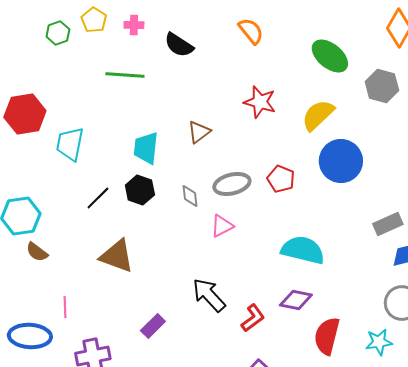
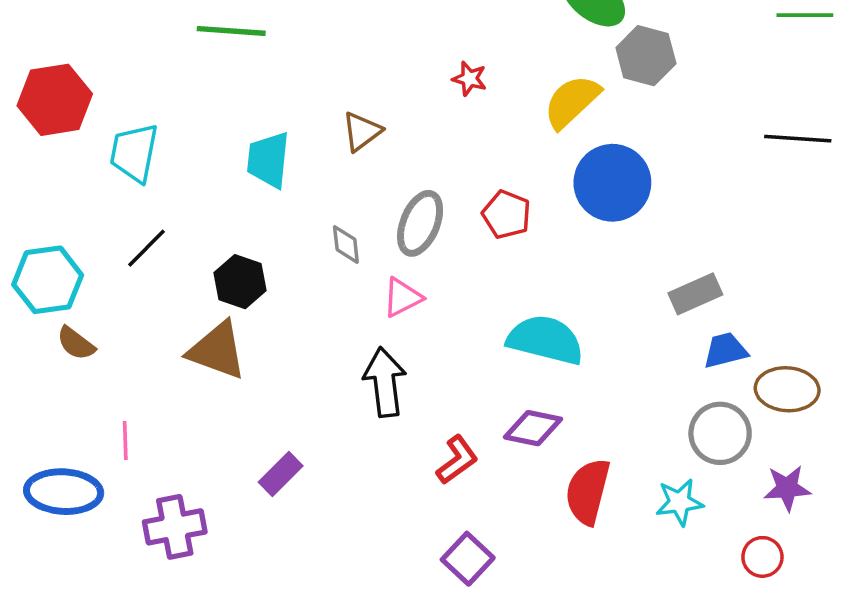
gray hexagon: (382, 86) -> (646, 56), moved
red star: (260, 102) -> (469, 79), size x0.6
gray ellipse: (232, 184) -> (420, 223), turned -54
black hexagon: (140, 190) -> (240, 282), moved
black line: (98, 198) -> (146, 248), moved
black arrow: (209, 295) -> (385, 382), moved, turned 36

